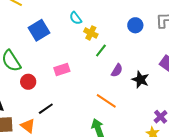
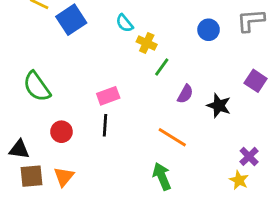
blue square: (39, 30) -> (71, 20), moved
red circle: (28, 82) -> (61, 132), moved
black line: (46, 109) -> (105, 125), moved, turned -49
orange triangle: (28, 126) -> (64, 177), turned 35

